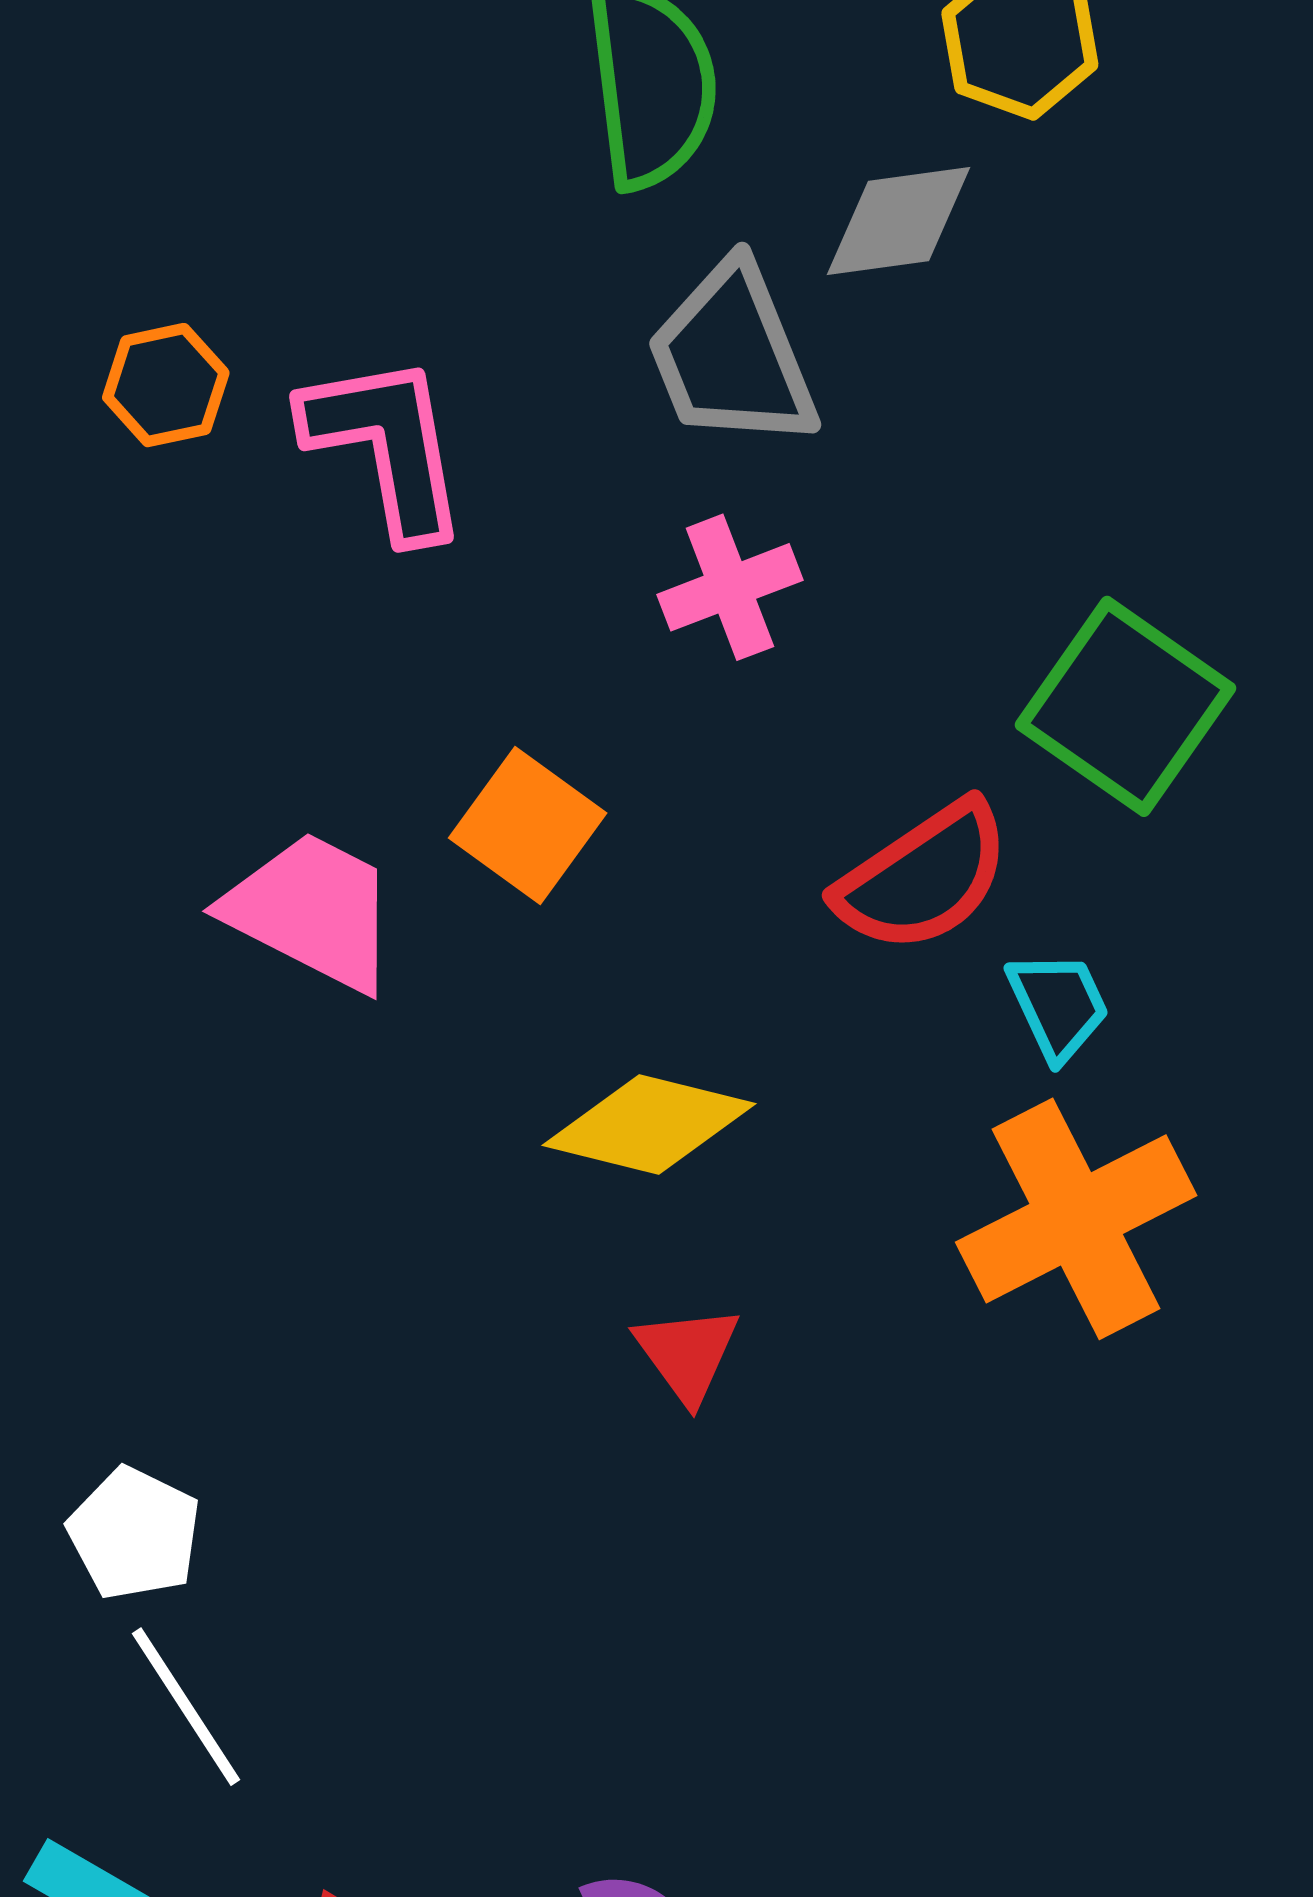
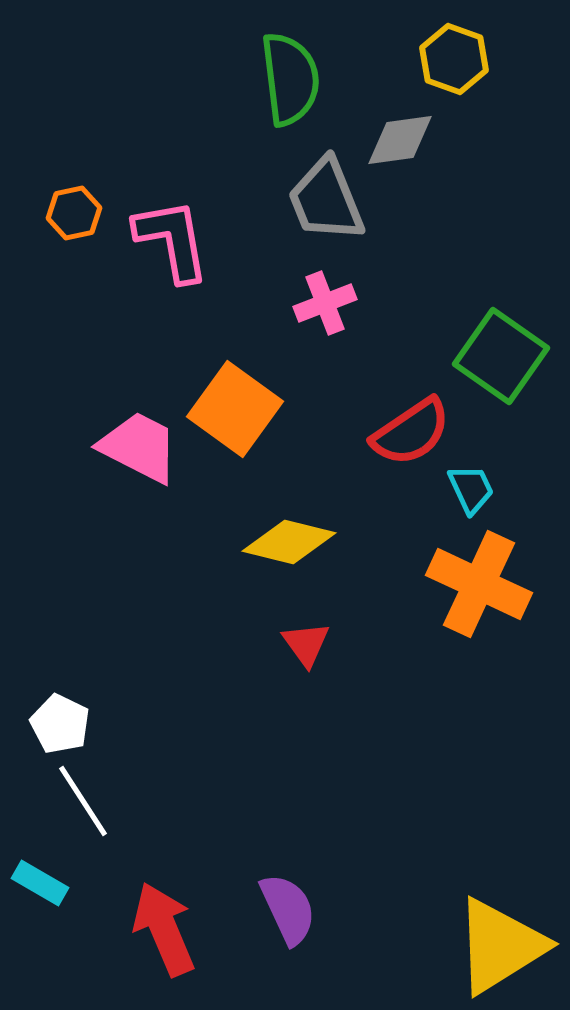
orange square: (528, 826) -> (235, 409), size x1.4
orange cross: (1076, 1219) -> (479, 584), turned -38

